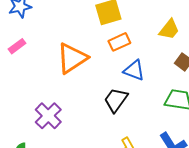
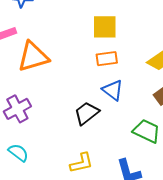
orange triangle: (72, 58) -> (33, 57), moved

